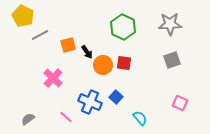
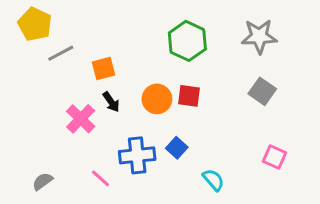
black arrow: (87, 52) -> (111, 102), moved
gray square: (172, 60) -> (262, 91), turned -36
blue cross: (90, 102) -> (137, 155), turned -30

